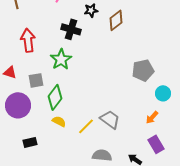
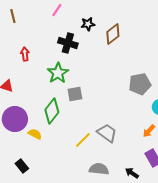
red arrow: (28, 40) -> (25, 54), size x0.6
gray square: (36, 80) -> (75, 94), moved
yellow semicircle: (59, 121) -> (35, 134), moved
black rectangle: (30, 142) -> (22, 166), moved, turned 64

